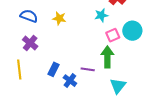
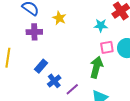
purple cross: (30, 43) -> (34, 32), moved, turned 35
purple line: (88, 69) -> (72, 89), moved, turned -64

